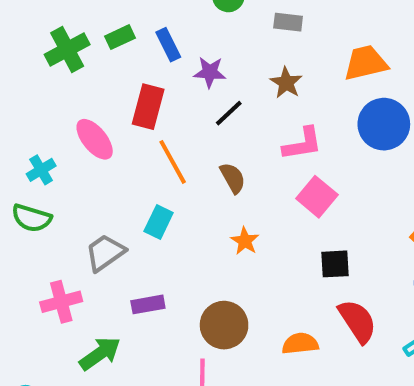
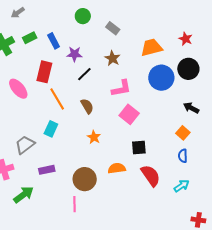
gray rectangle: (288, 22) -> (113, 28), turned 32
orange semicircle: (300, 344) -> (117, 168), moved

